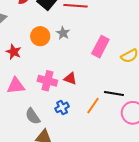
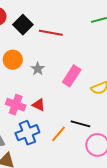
gray star: (63, 33) -> (38, 69), moved
blue cross: (62, 107) -> (27, 133), size x1.6

